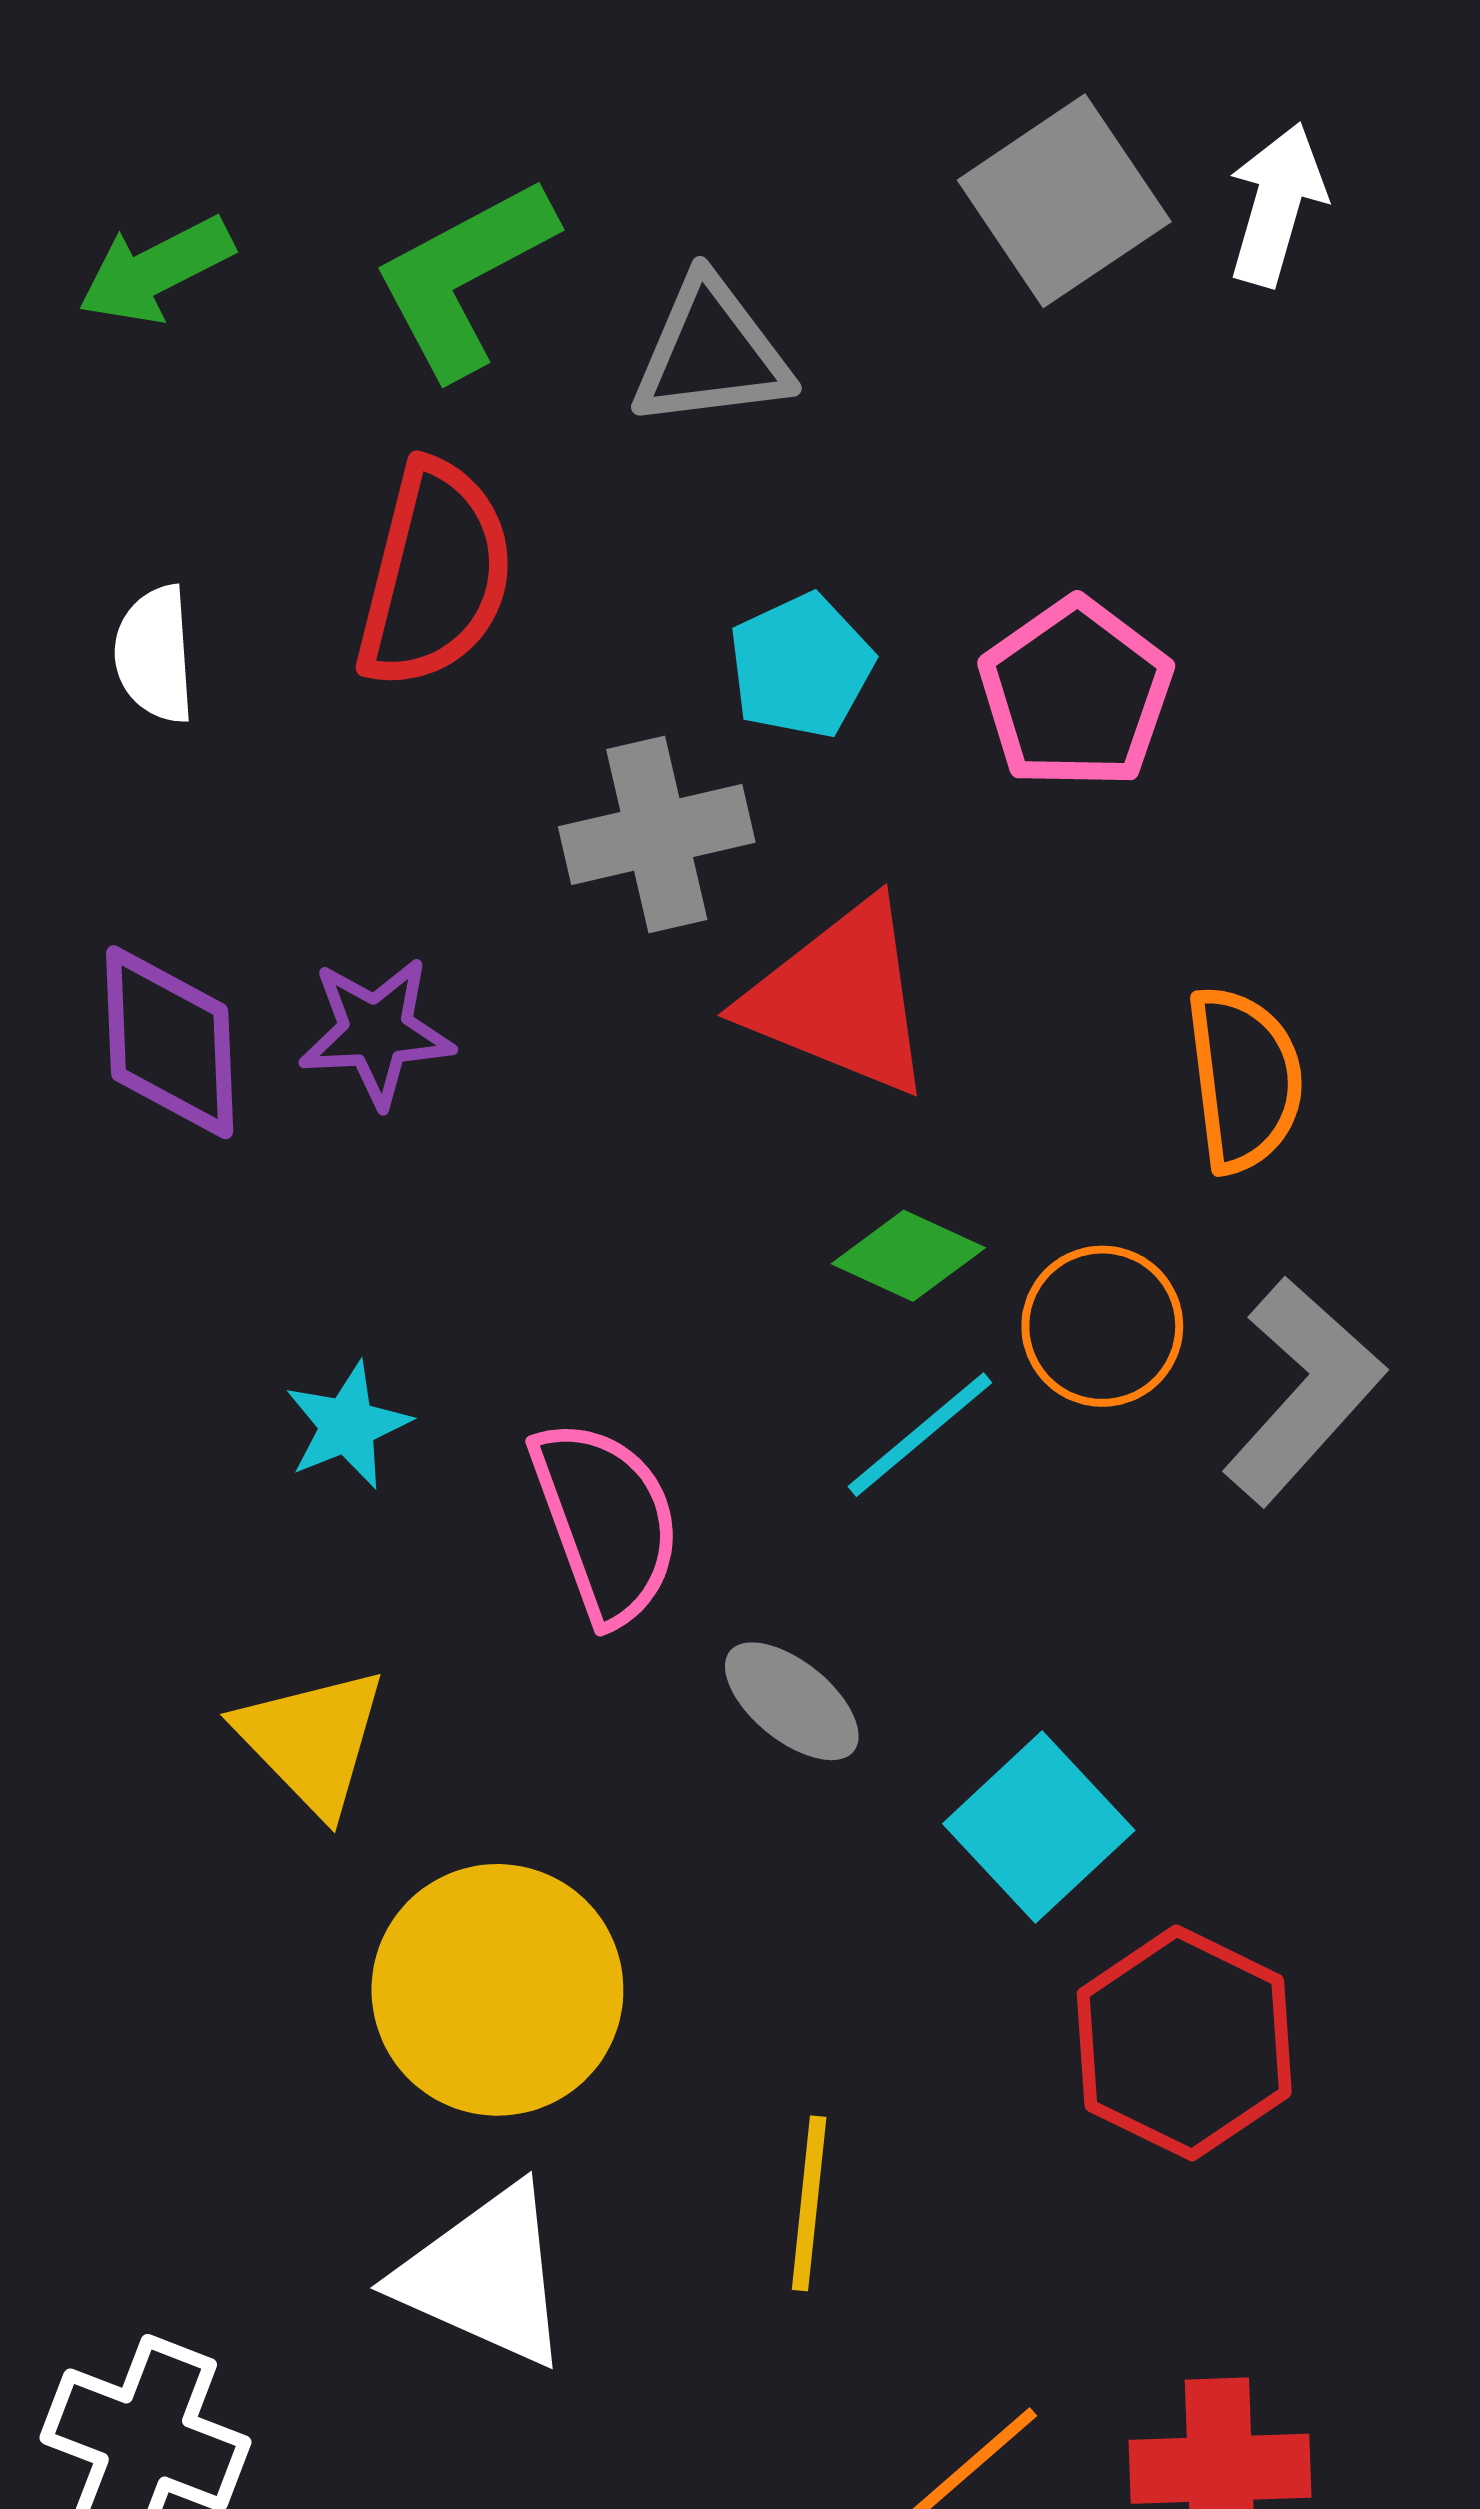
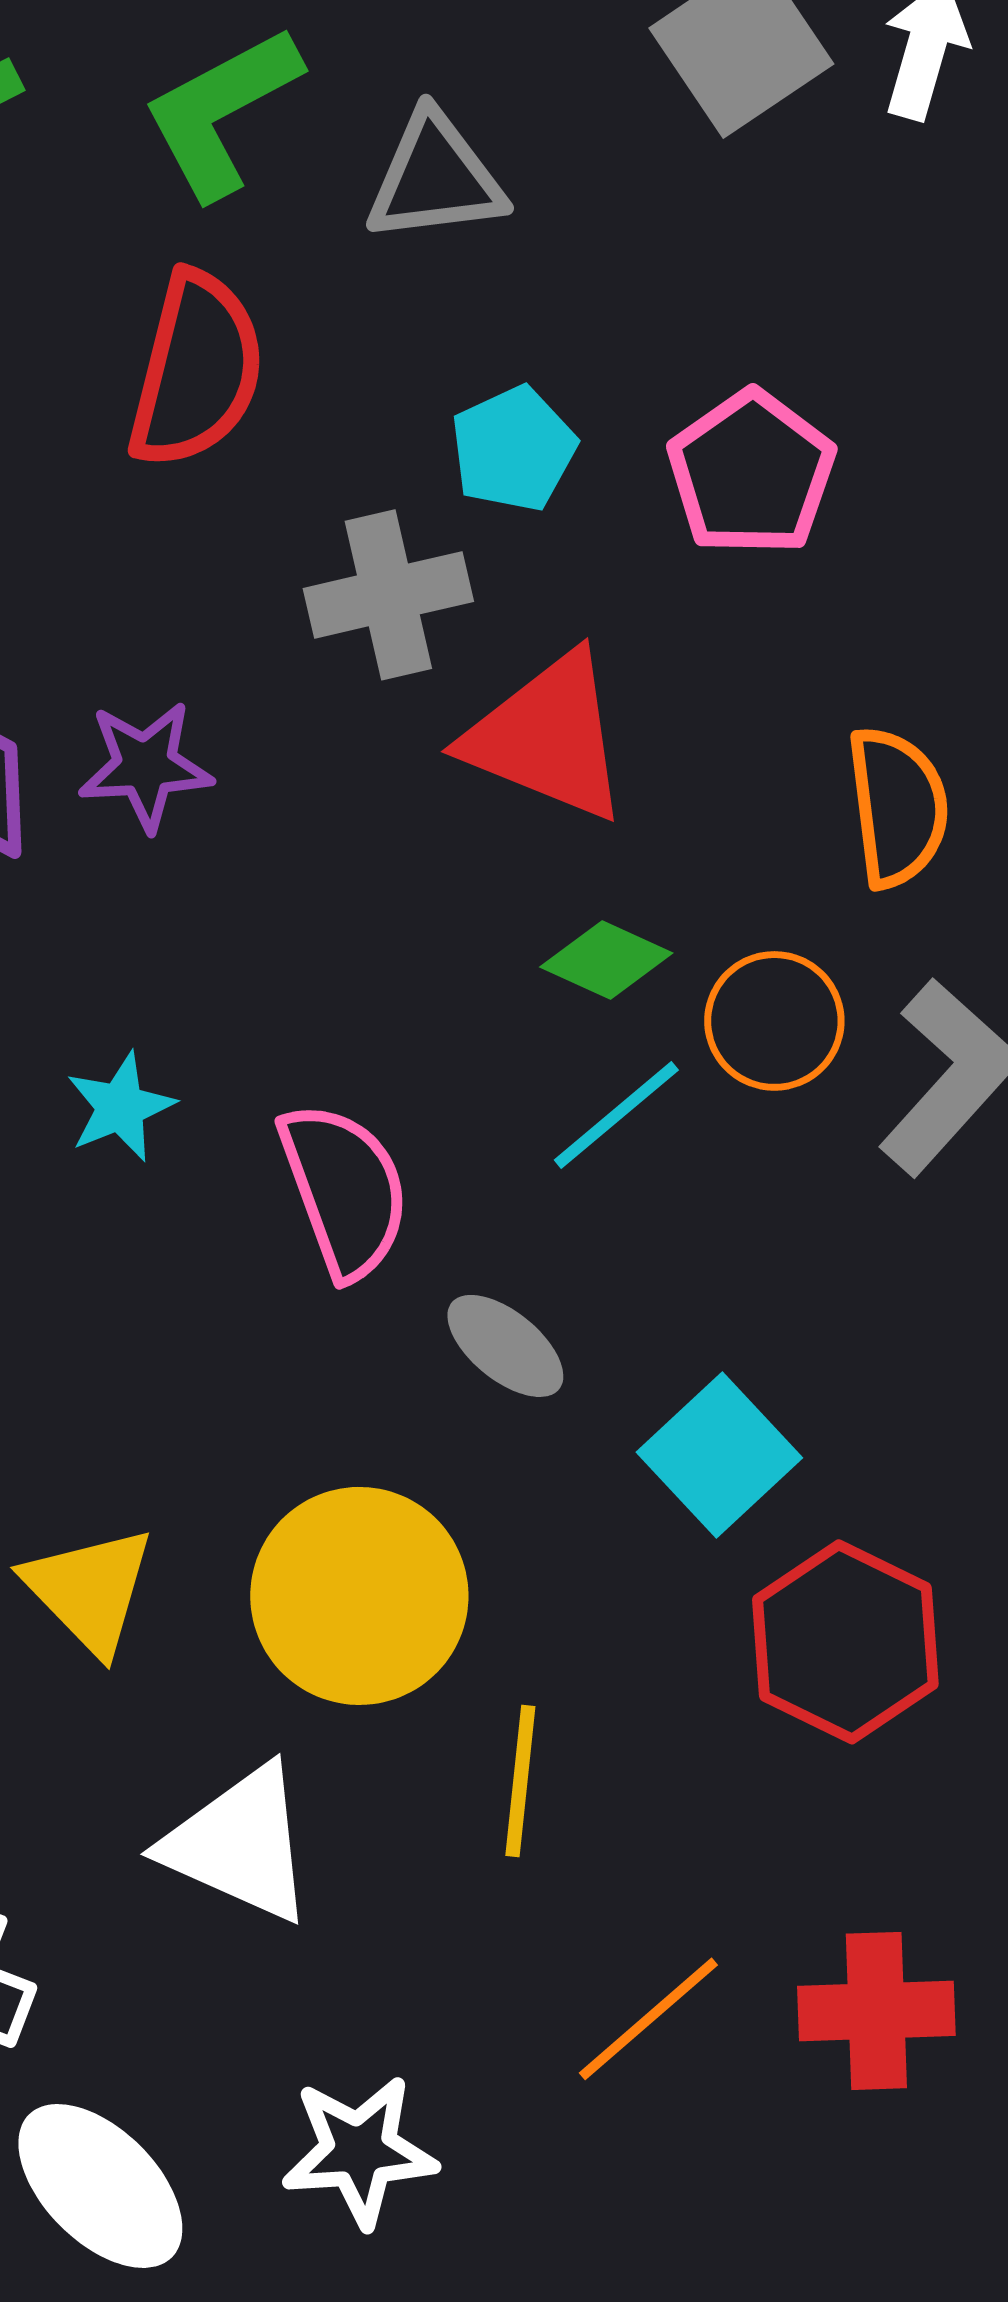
yellow triangle: (312, 1741) -> (89, 1590), moved
yellow circle: (497, 1990) -> (359, 1596), moved

